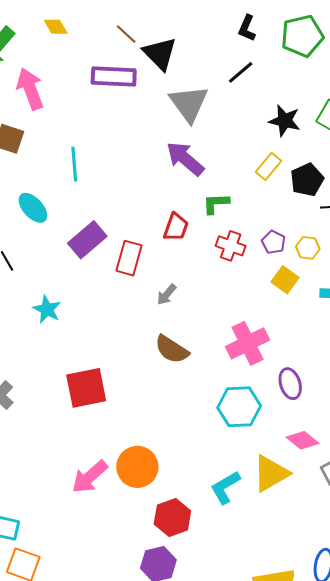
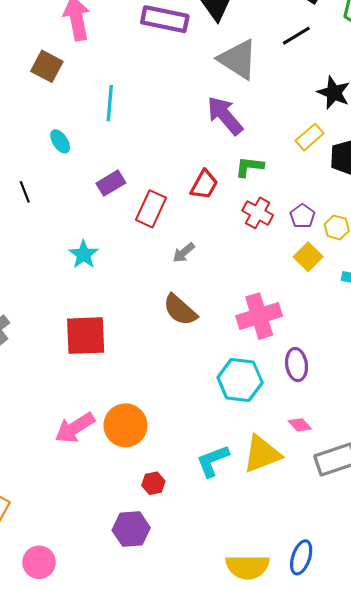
gray triangle: (189, 104) -> (238, 59), turned -30
cyan ellipse: (33, 208) -> (60, 141), size x0.7
purple rectangle: (87, 240) -> (111, 183), size x0.7
cyan star: (47, 309) -> (84, 254), moved
pink diamond: (302, 440) -> (300, 425), size x0.7
red hexagon: (172, 517) -> (153, 483), size x0.6

